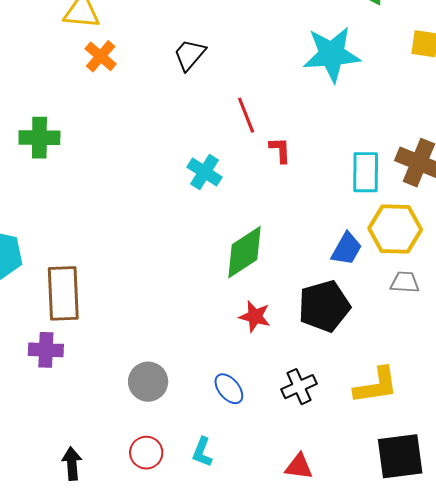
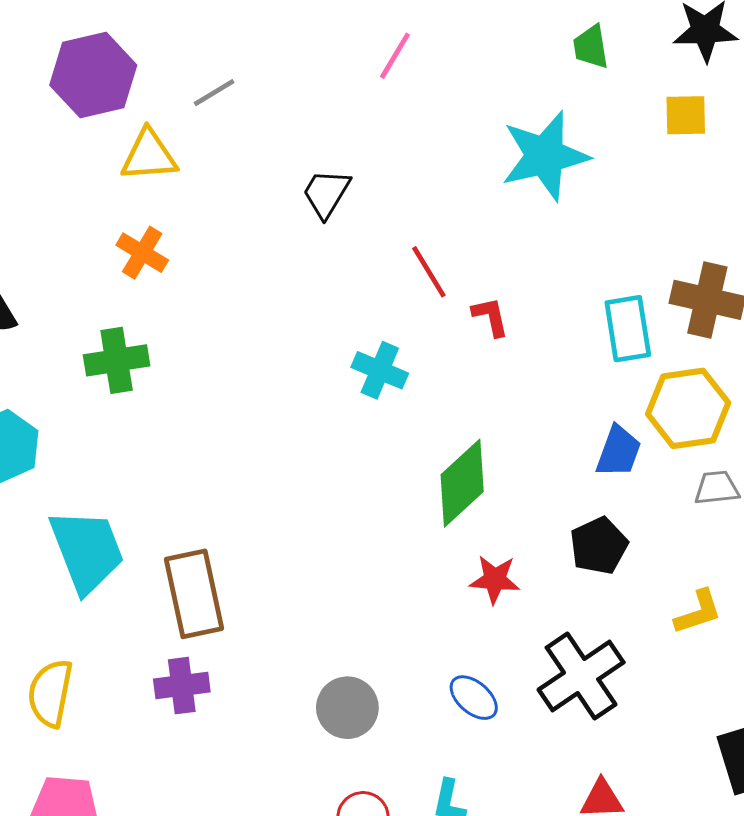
orange cross: (101, 56) -> (142, 253), moved
black pentagon: (324, 306) -> (599, 546), size x0.7
yellow L-shape: (376, 386) -> (698, 612), moved, size x0.7
black cross: (299, 387) -> (581, 676), size x1.6

